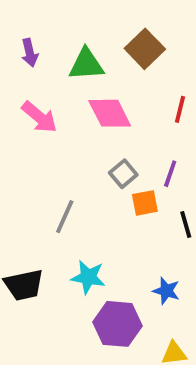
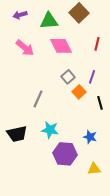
purple arrow: (30, 53) -> (20, 15), turned 88
orange square: (145, 203) -> (79, 92), turned -32

